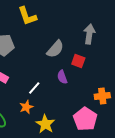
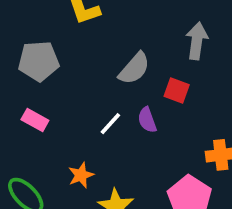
white line: (34, 88) -> (110, 124), moved

